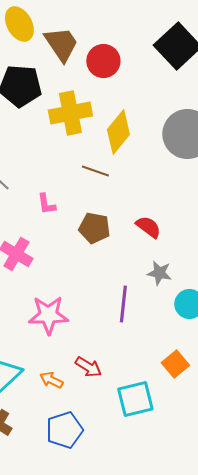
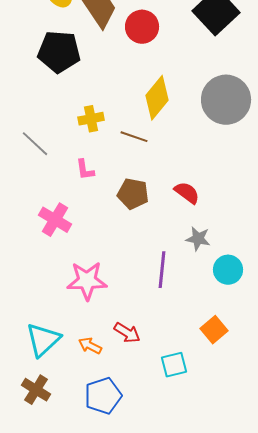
yellow cross: (70, 113) -> (91, 119), moved, size x0.6
cyan square: (135, 399) -> (174, 365), size x0.7

